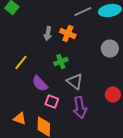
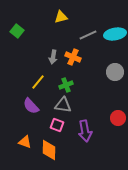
yellow line: (21, 63) -> (38, 82), moved
gray triangle: (75, 82) -> (63, 105), moved, turned -30
purple semicircle: (40, 84) -> (31, 106), moved

